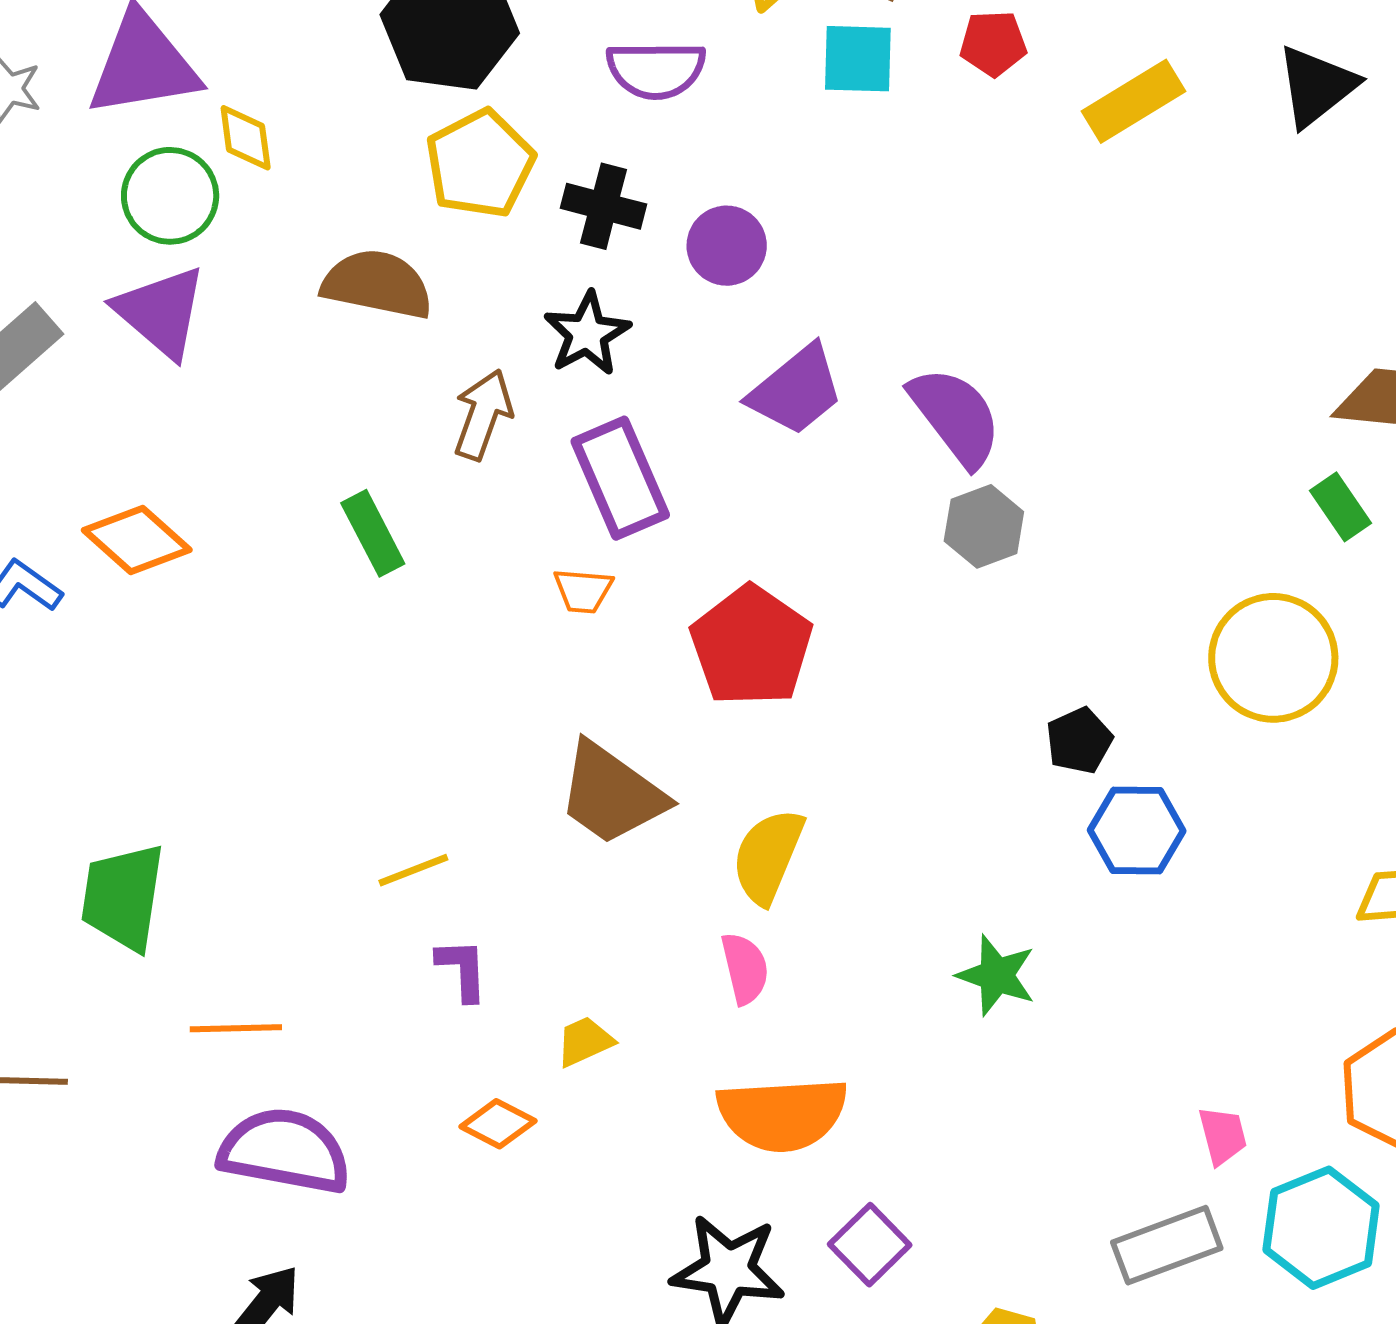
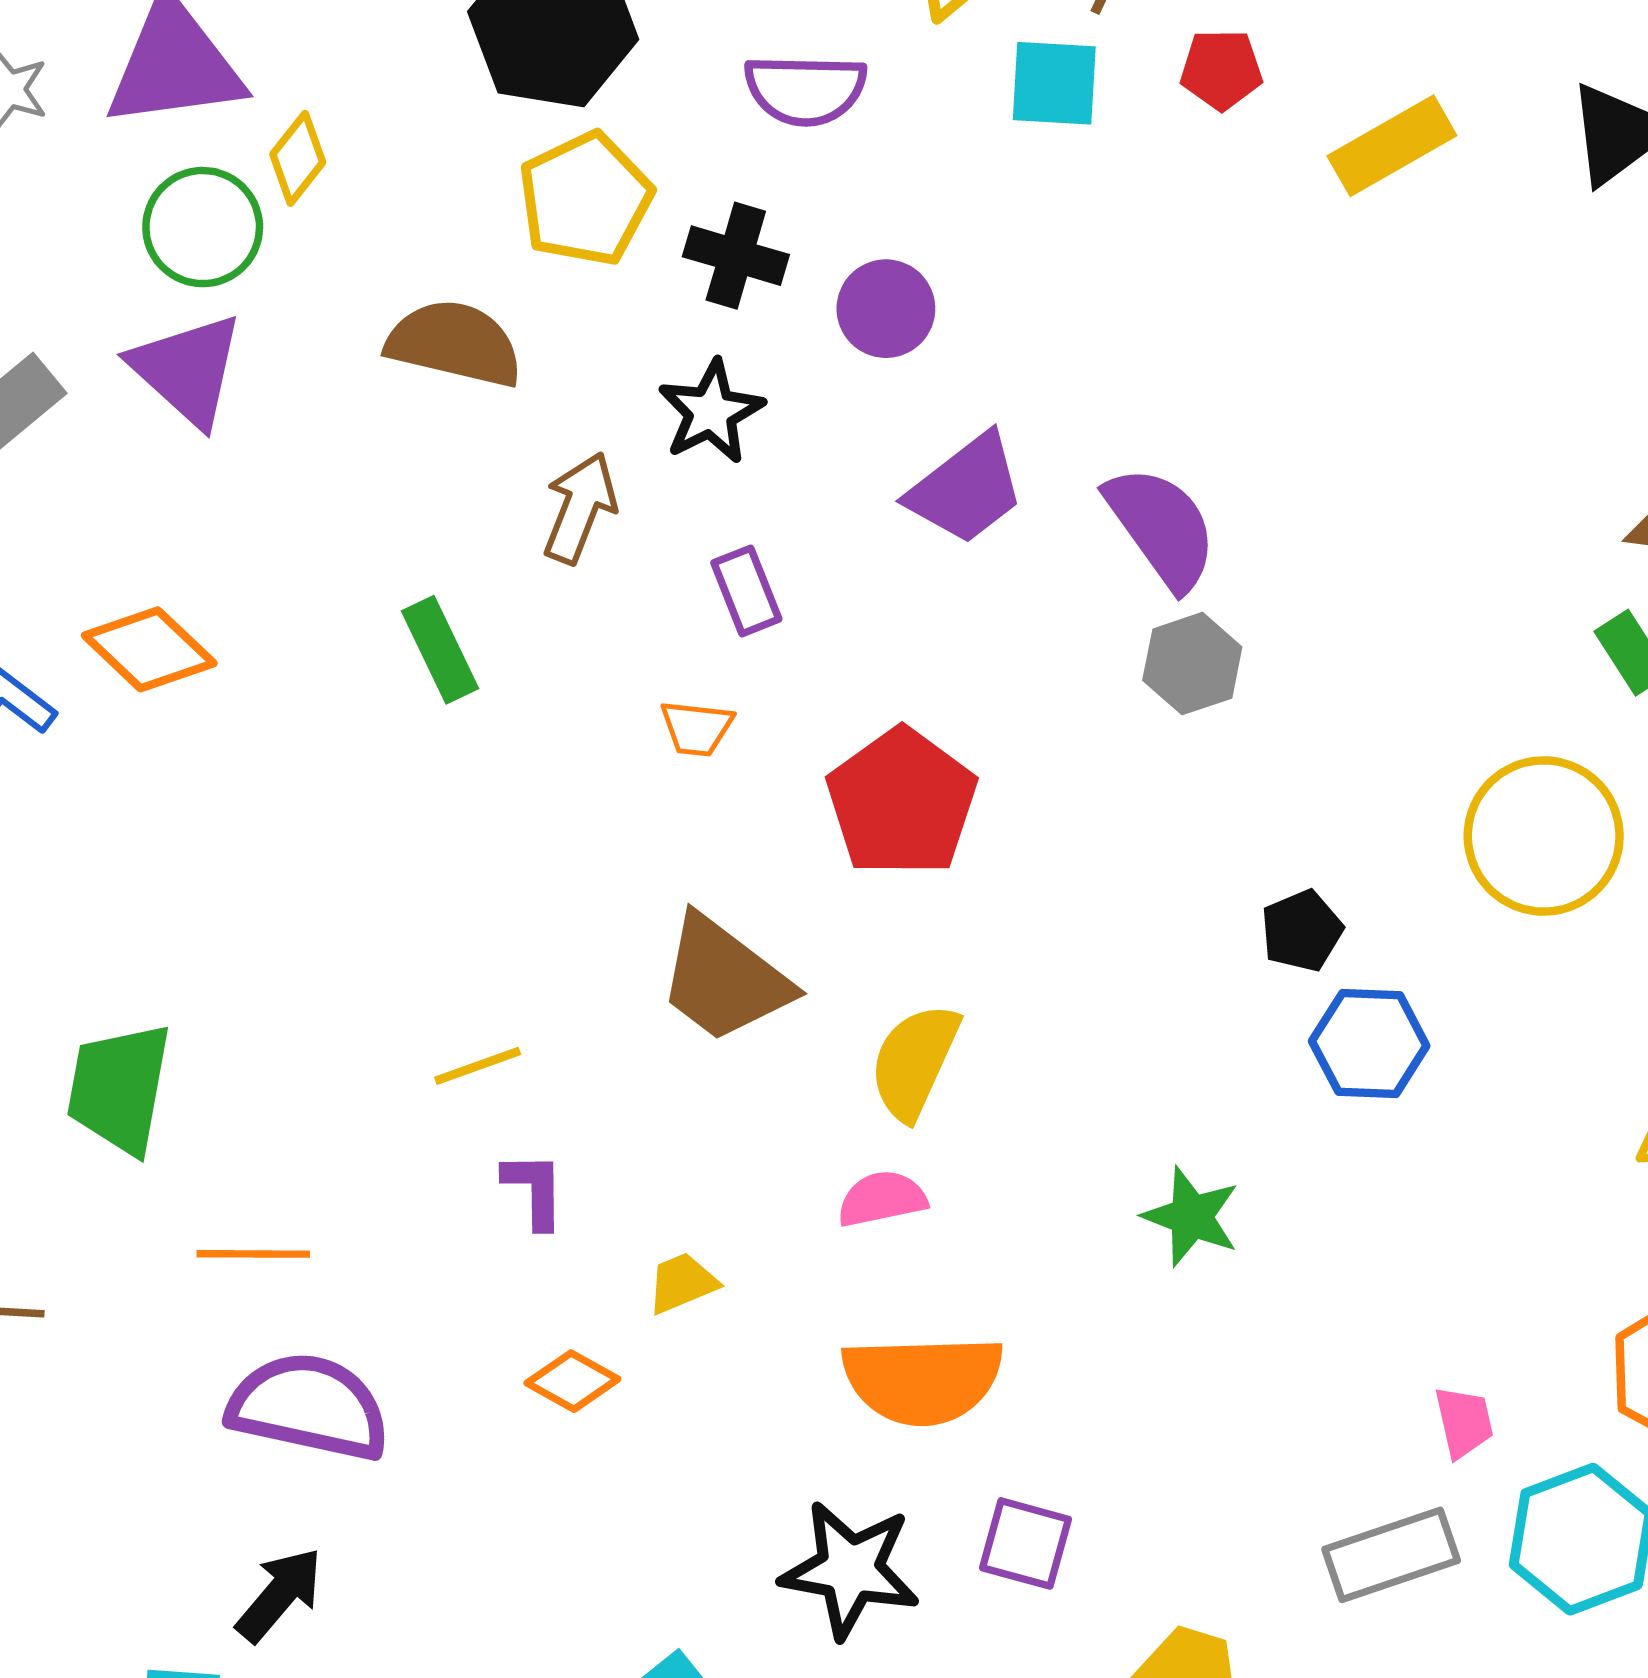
yellow diamond: (246, 138) -> (298, 158), turned 44
purple rectangle: (620, 478) -> (746, 591), size x0.6
pink semicircle: (745, 968) -> (882, 1199), turned -90
purple square: (870, 1245) -> (1026, 1543), turned -32

